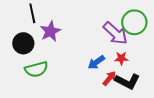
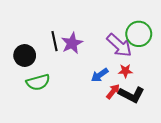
black line: (32, 13) -> (54, 41), moved
purple star: (50, 31) -> (72, 43), moved

